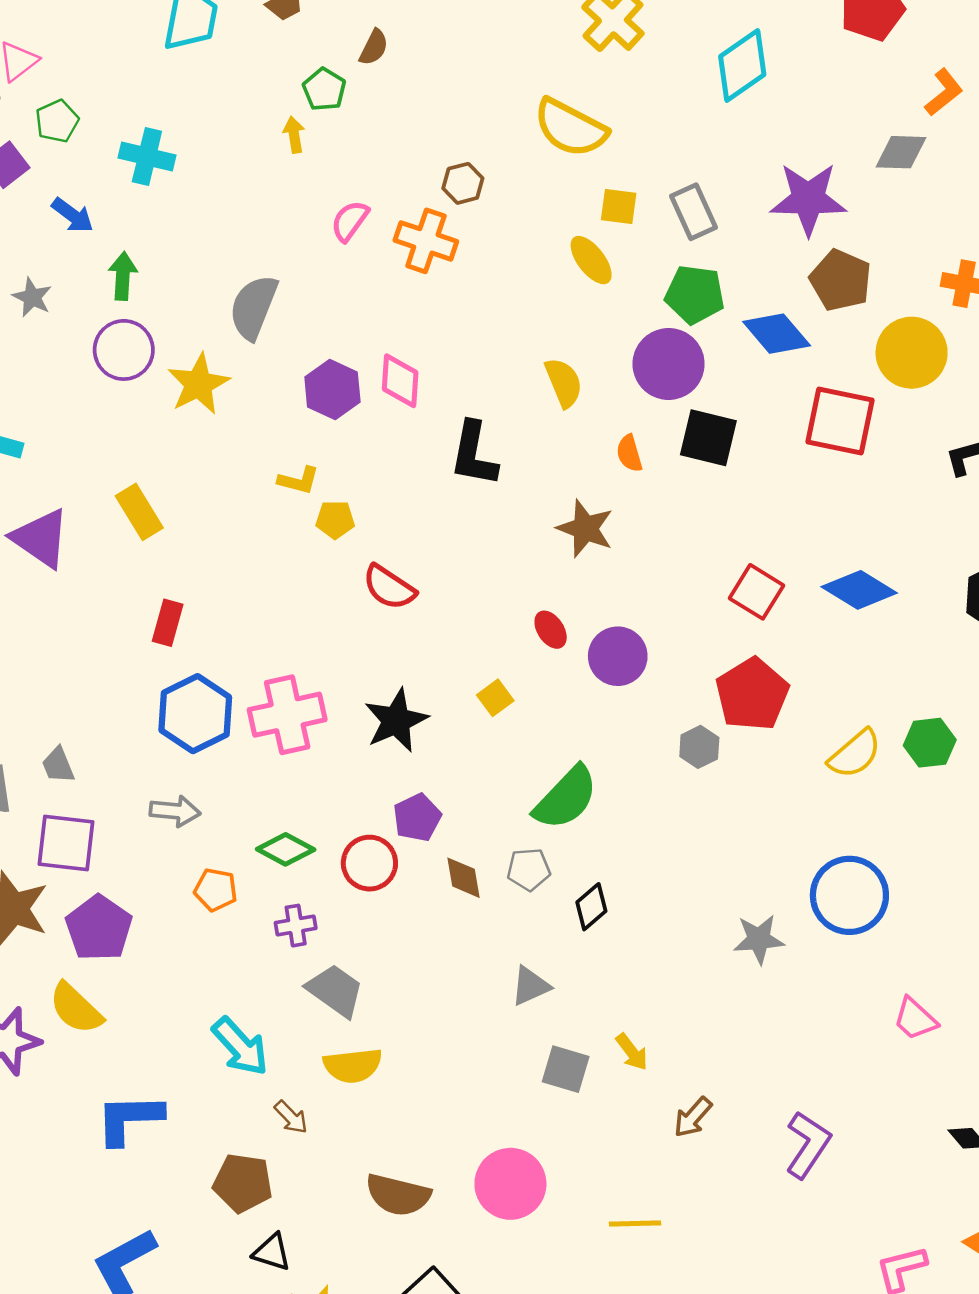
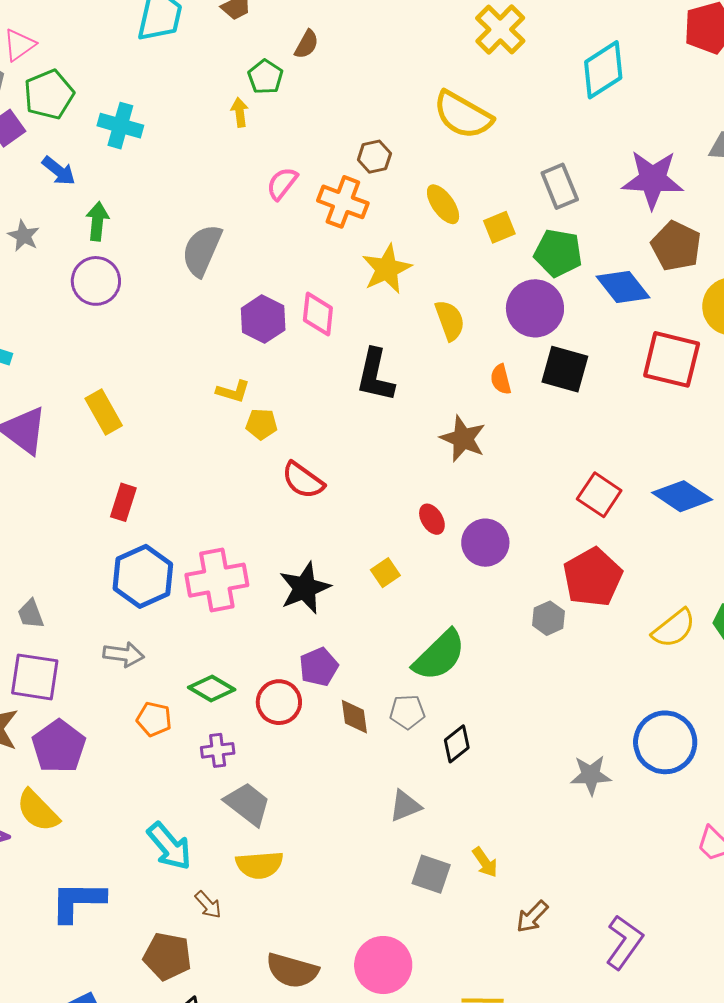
green pentagon: (57, 121) -> (49, 94), size x1.4
yellow square: (619, 206) -> (499, 227), moved, turned -32
yellow ellipse: (591, 260) -> (443, 204), moved
yellow star: (198, 384) -> (387, 269), moved

